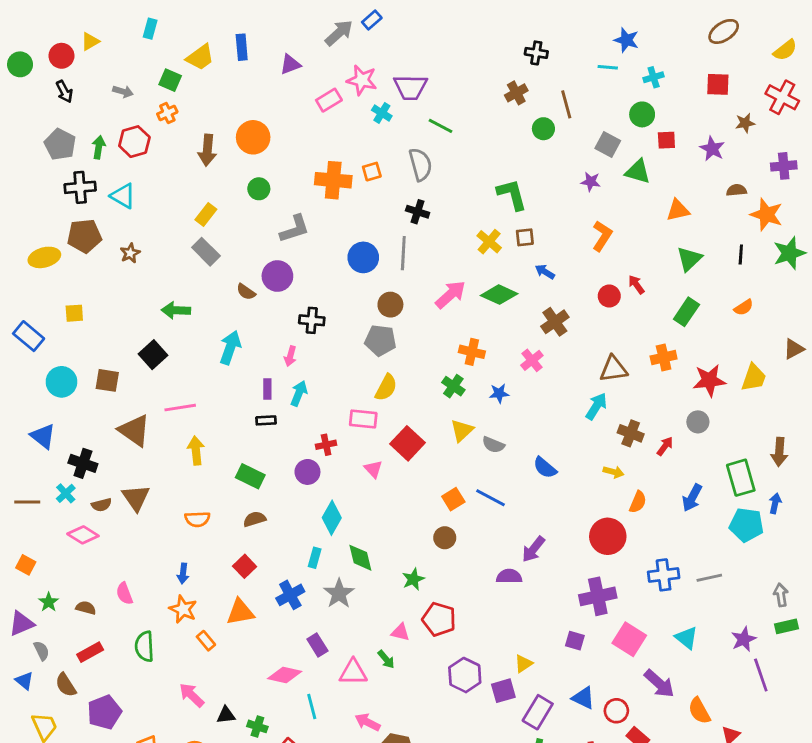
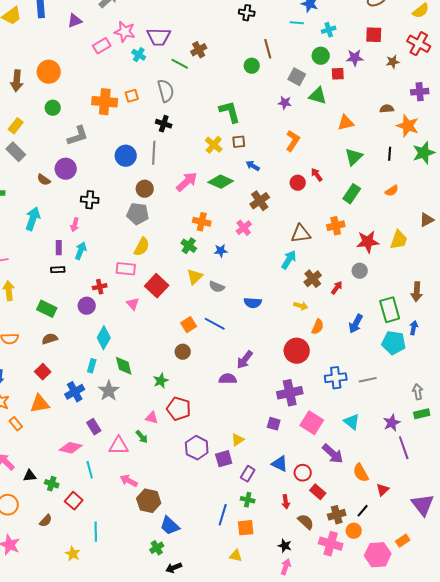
brown cross: (516, 93) -> (199, 50), moved
purple star: (712, 149) -> (355, 58), moved, turned -30
brown cross: (631, 433) -> (313, 279), turned 30
blue semicircle: (545, 468) -> (253, 303), turned -36
purple rectangle: (538, 712) -> (248, 474), size x0.7

